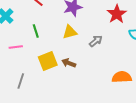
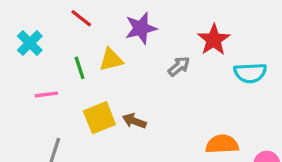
yellow triangle: (70, 32) -> (111, 60), moved
gray arrow: (96, 41) -> (179, 66), moved

